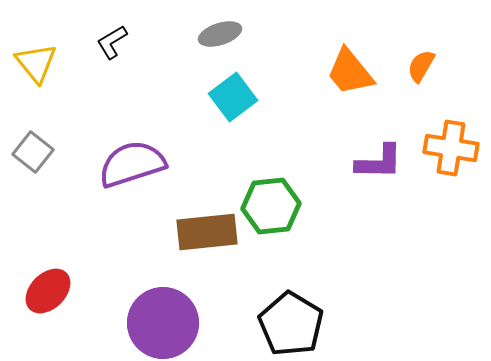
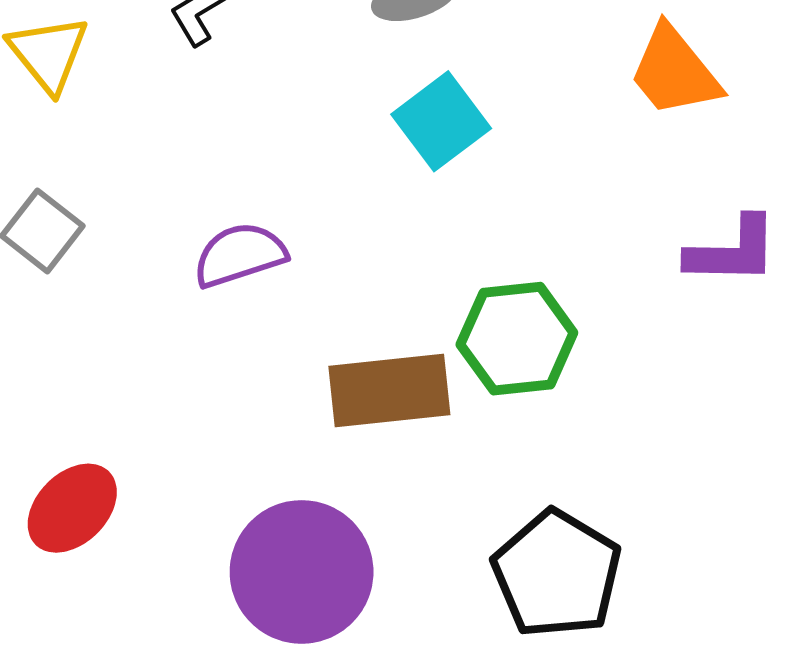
purple semicircle: (132, 164) -> (240, 255), size x0.7

